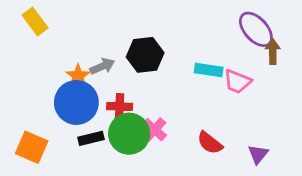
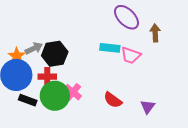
purple ellipse: (256, 29) -> (127, 17), moved
black hexagon: (145, 55) -> (55, 54), moved
black rectangle: (91, 138) -> (28, 100), turned 36

